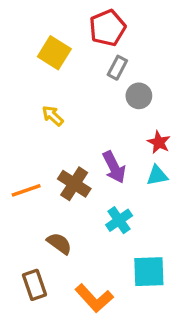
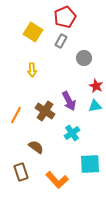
gray rectangle: (117, 68) -> (61, 41), moved
yellow arrow: (53, 116) -> (32, 70), turned -136
orange line: (26, 190) -> (16, 115), turned -42

